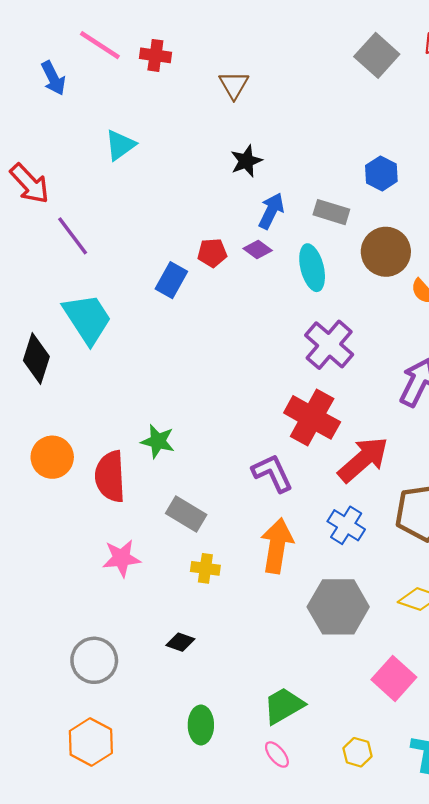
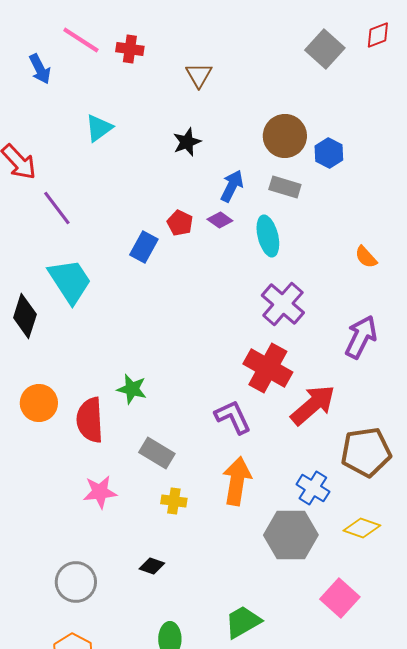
black star: (246, 161) -> (187, 142), moved
brown circle: (386, 252) -> (285, 136), moved
red pentagon: (212, 253) -> (180, 223), turned 30
blue cross: (346, 525) -> (313, 488), moved

